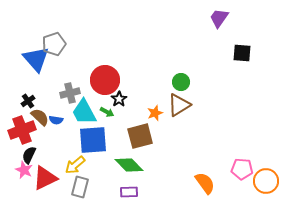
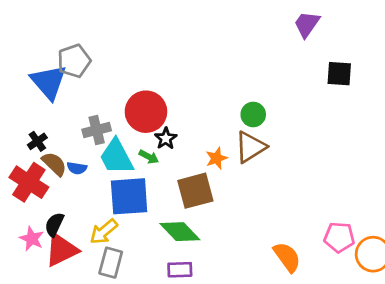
red cross: (22, 130) -> (29, 182), turned -36
black semicircle: (29, 155) -> (54, 225), moved

